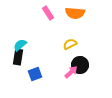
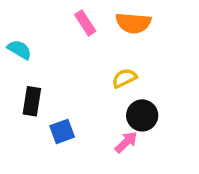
cyan semicircle: (20, 45) -> (19, 50), moved, turned 72
pink arrow: (71, 72) -> (126, 142), moved

